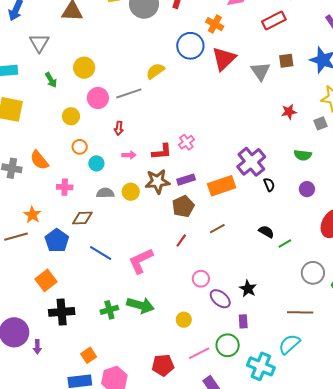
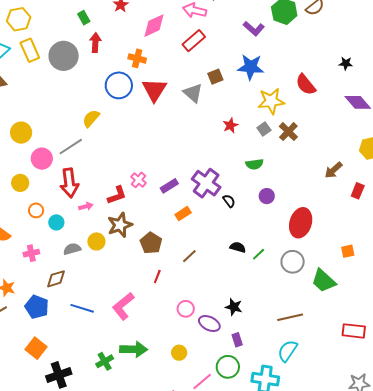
red arrow: (119, 128) -> (69, 183), size x2.0
purple rectangle: (186, 180) -> (169, 186), moved
orange rectangle: (222, 186) -> (183, 214), size x0.6
gray circle: (313, 273) -> (293, 262), moved

